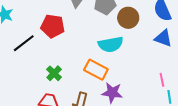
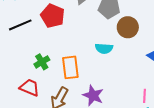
cyan semicircle: (111, 44) -> (104, 48), size x0.7
orange rectangle: (96, 70) -> (70, 67), moved, turned 40

